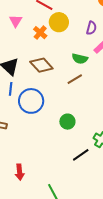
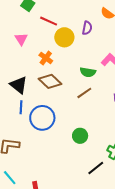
purple semicircle: (91, 28) -> (87, 28), moved
orange cross: (40, 33) -> (46, 58), moved

